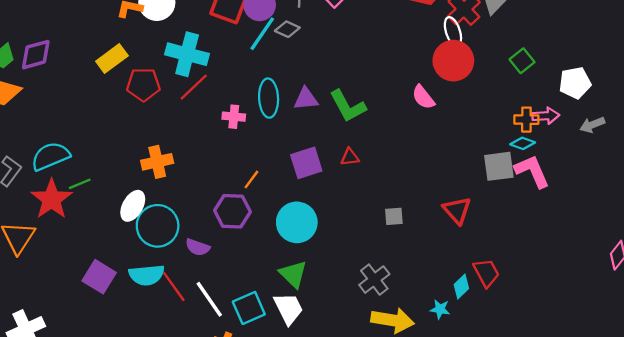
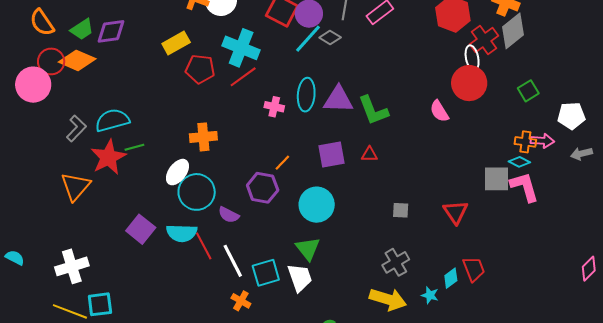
purple triangle: (306, 99) -> (338, 99), size x1.4
gray cross: (374, 280) -> (396, 262), moved

